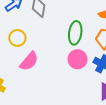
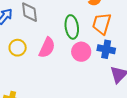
pink semicircle: (29, 61) -> (47, 48), moved

